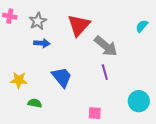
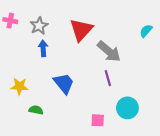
blue arrow: (42, 43) -> (43, 48), turned -98
cyan circle: (139, 101) -> (127, 108), moved

